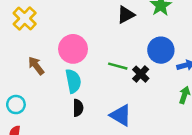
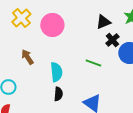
pink circle: (73, 49) -> (52, 25), moved
black cross: (141, 74) -> (112, 40), moved

